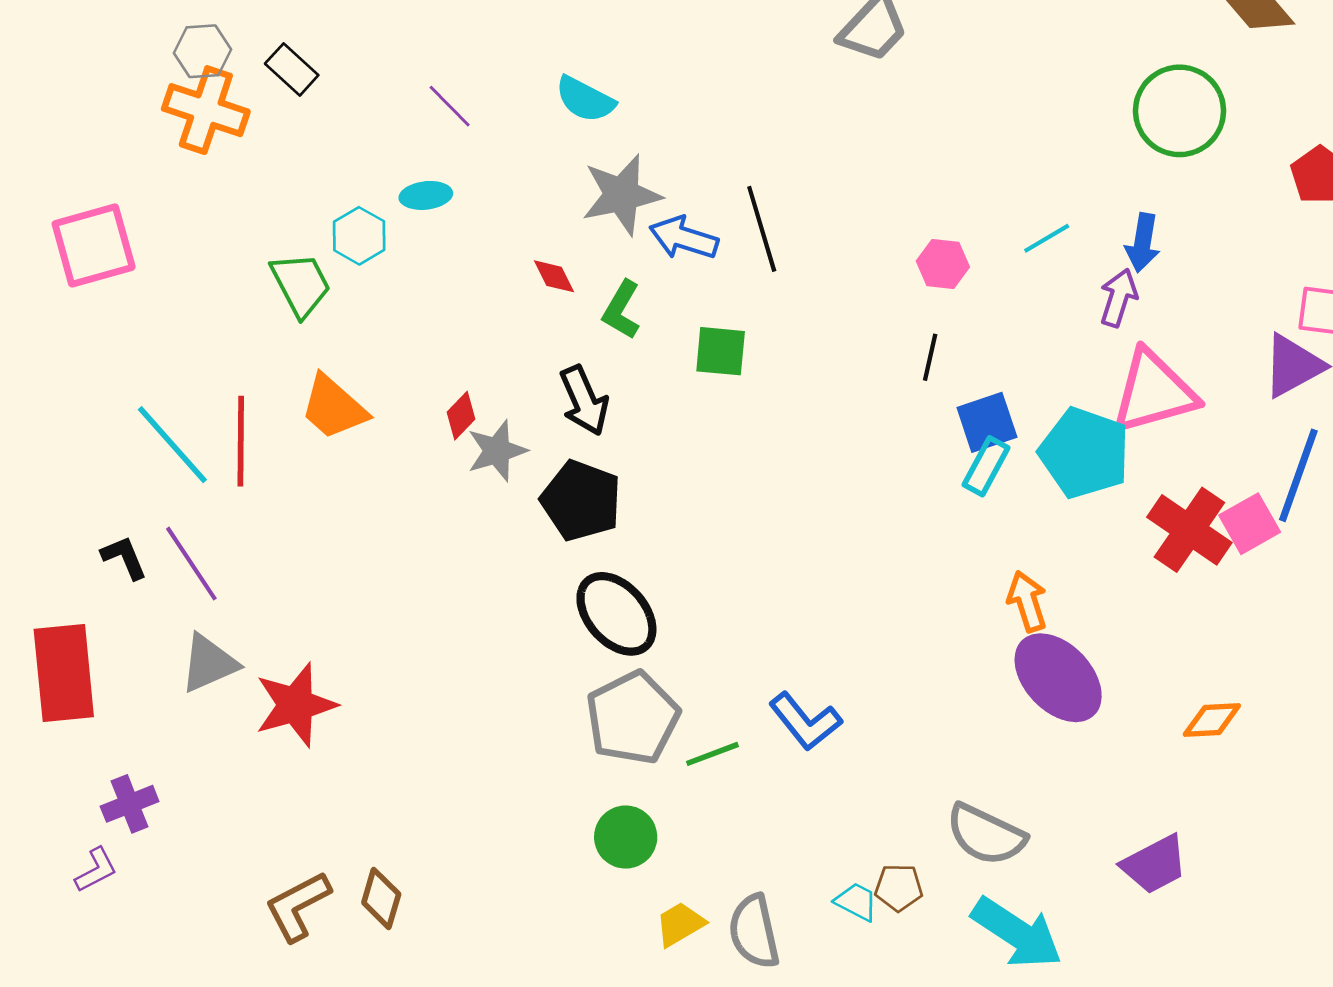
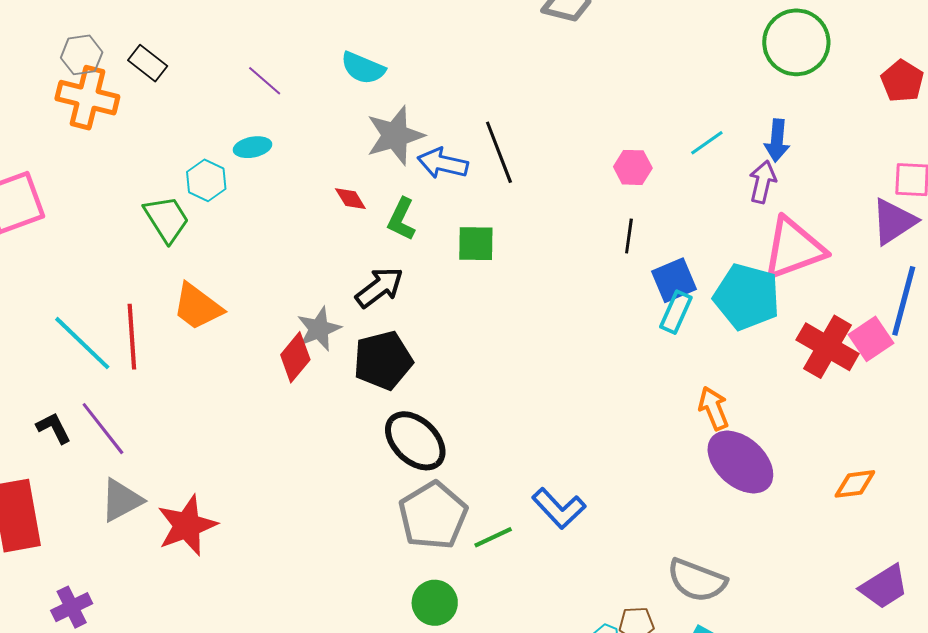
black arrow: (584, 401) -> (379, 287), turned -99
red diamond: (461, 416) -> (295, 357), moved, size x1.4
black pentagon: (581, 501) -> (383, 360), turned -30
purple trapezoid: (1155, 864) -> (884, 587), moved

